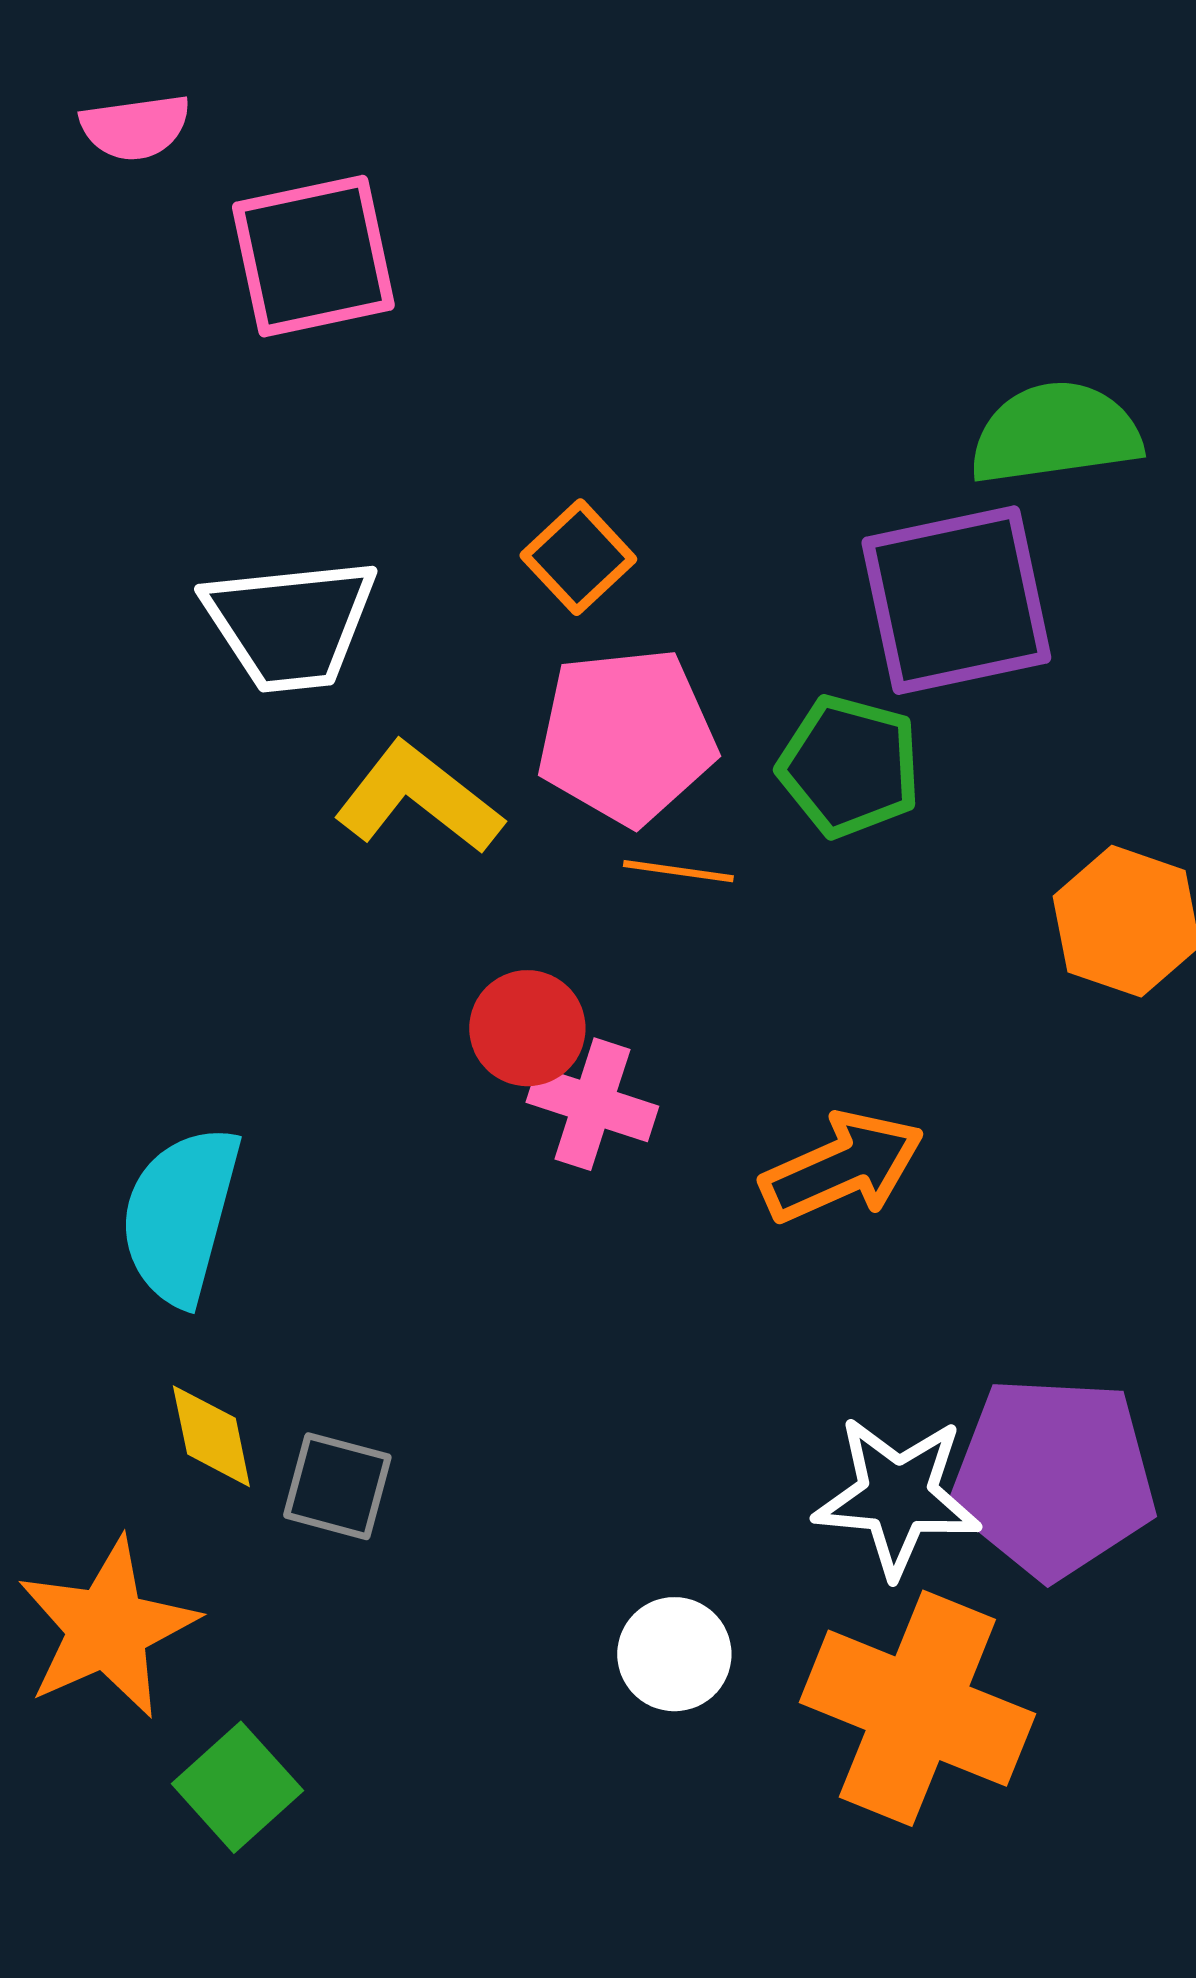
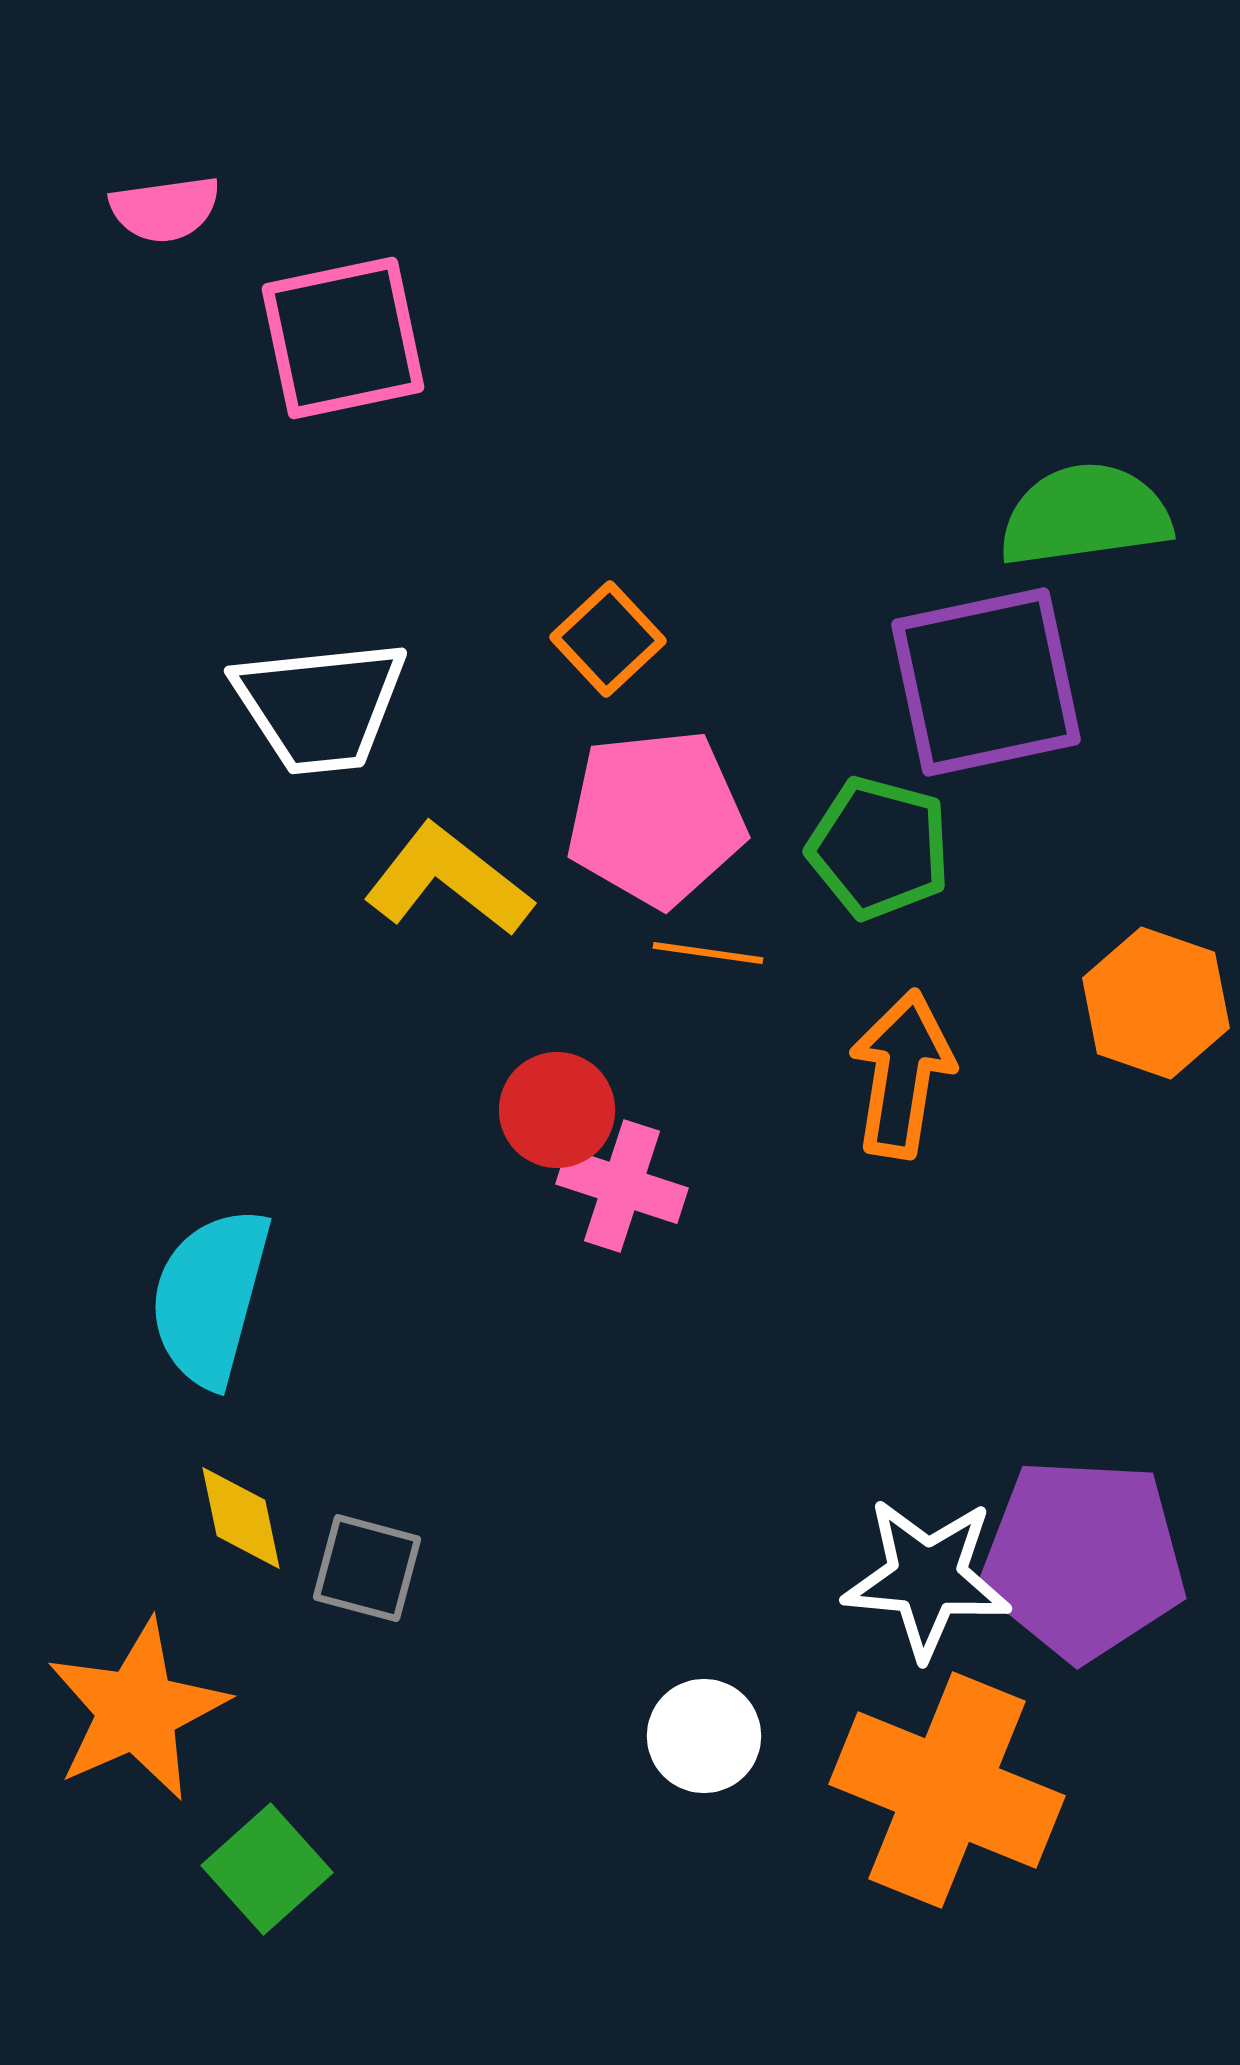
orange arrow: (842, 1167) -> (902, 1074), moved, turned -57

